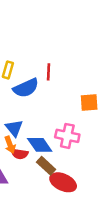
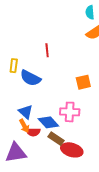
red line: (48, 72) -> (47, 50), moved
blue semicircle: (26, 88) -> (30, 78), turned 60

